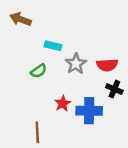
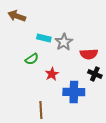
gray star: (76, 64) -> (64, 42), moved
red star: (63, 103) -> (52, 74), moved
brown line: (37, 132) -> (41, 110), moved

